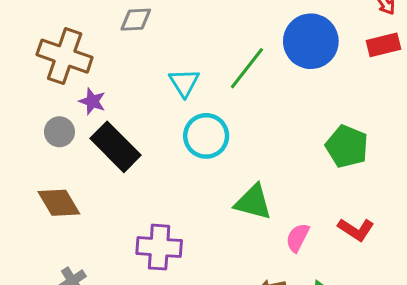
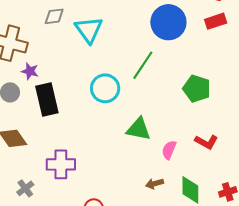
green line: (247, 68) -> (143, 65), moved
cyan triangle: (184, 83) -> (89, 30), moved, size x1.4
black rectangle: (115, 147) -> (47, 100), turned 36
purple cross: (159, 247) -> (61, 164), moved

